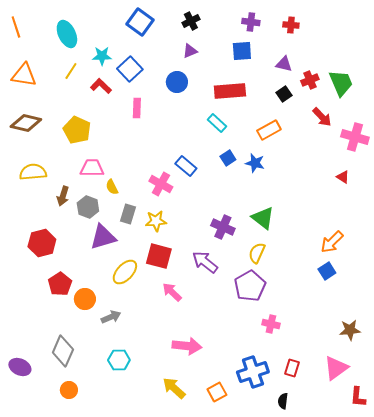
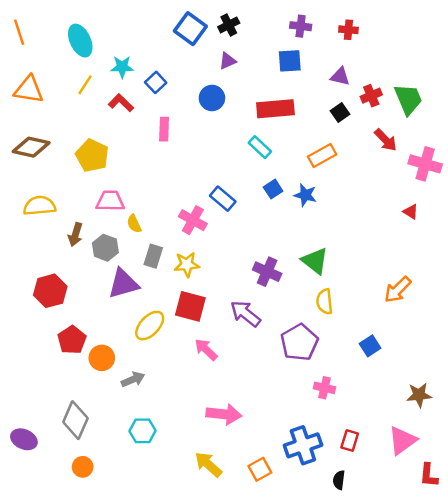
blue square: (140, 22) -> (190, 29), moved
blue square: (130, 69) -> (156, 82), size x0.7
yellow semicircle: (257, 253) -> (325, 302), moved, turned -30
blue square: (327, 271) -> (370, 346), moved

